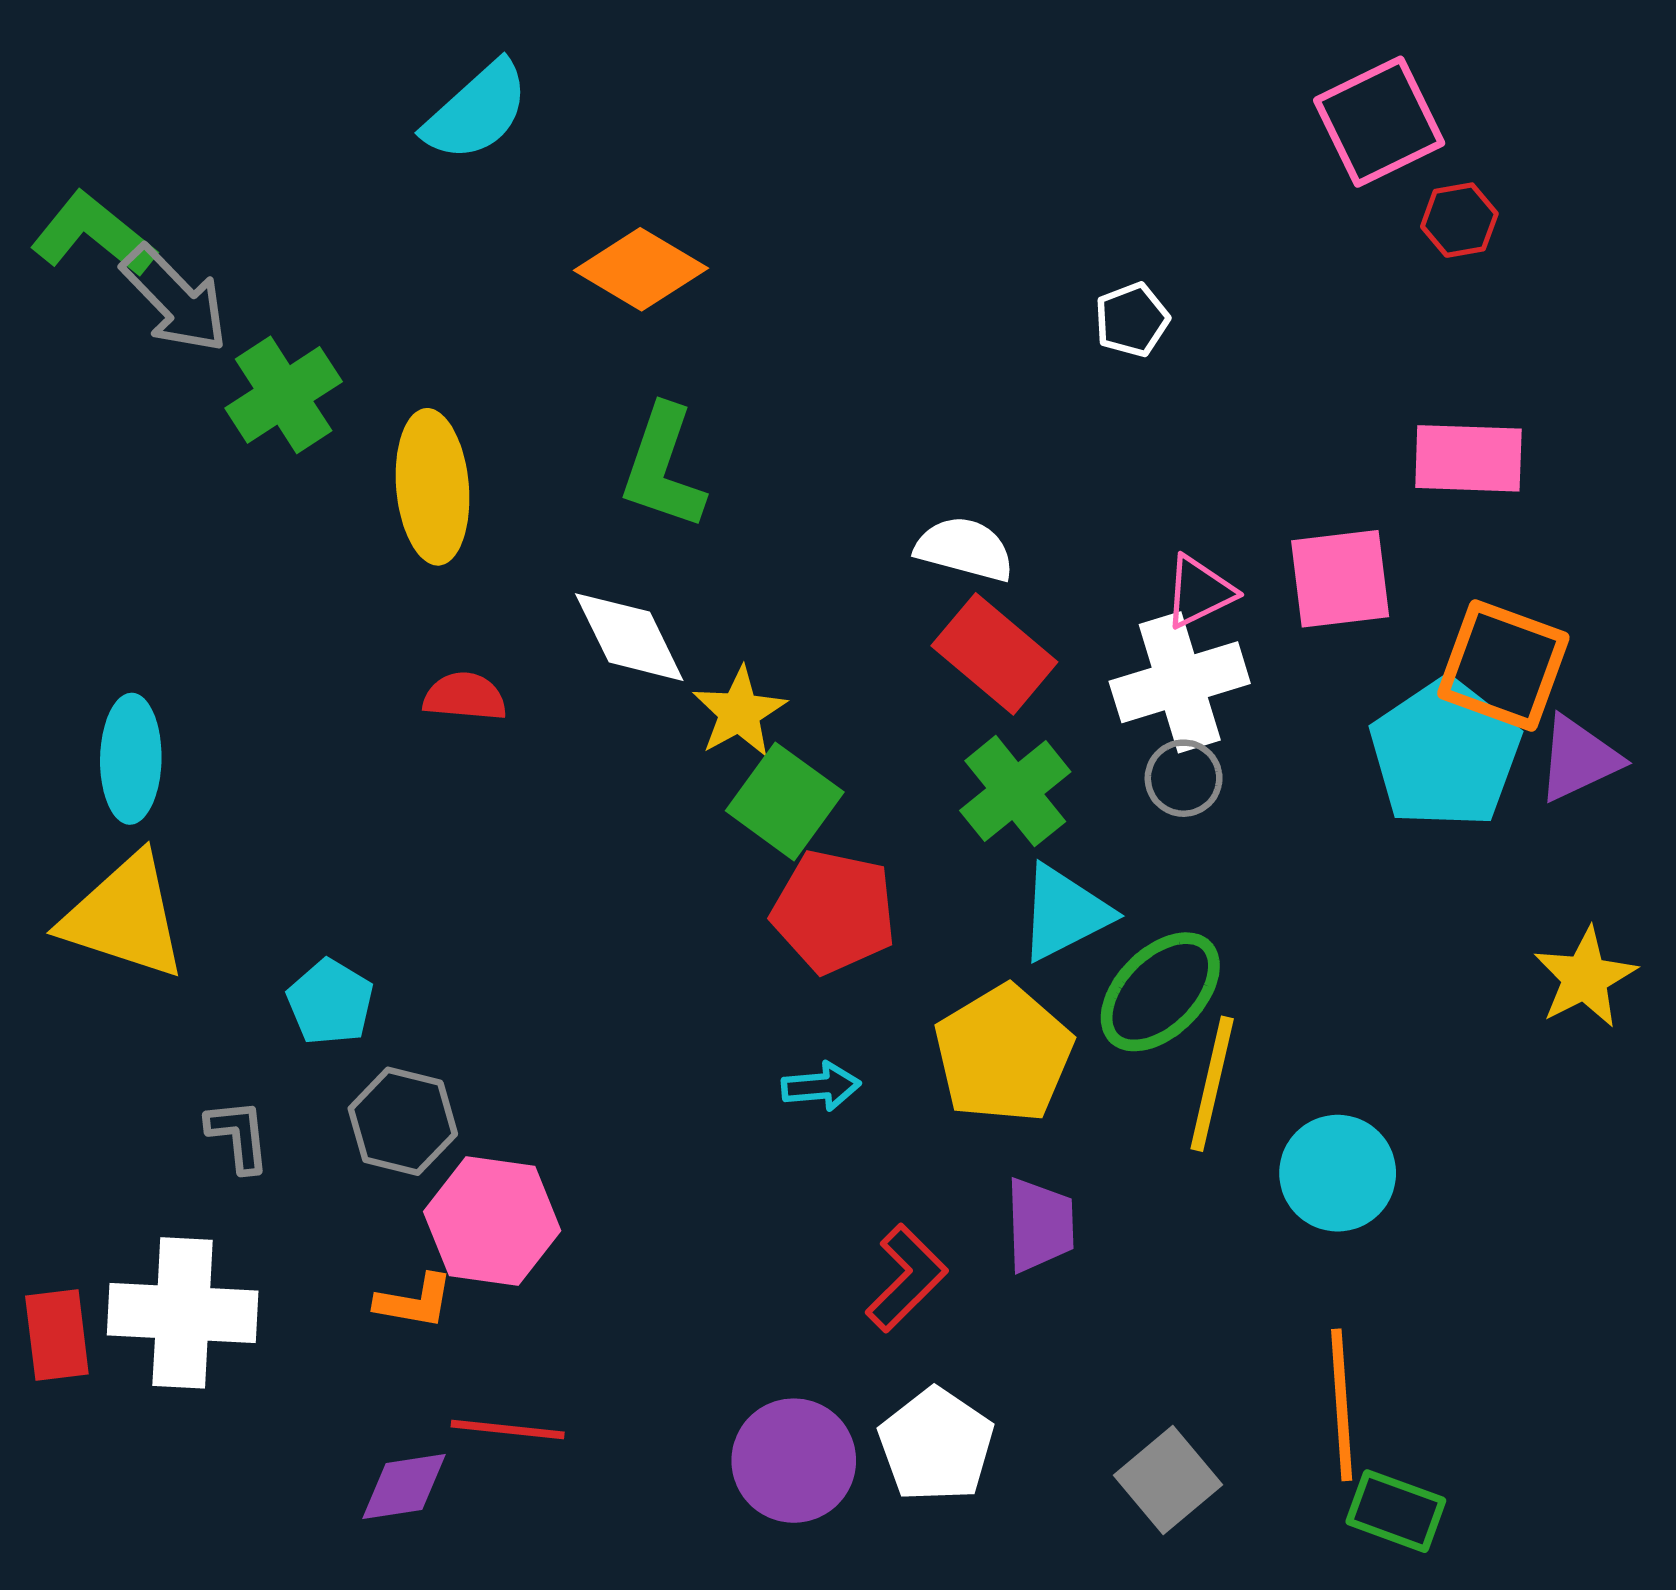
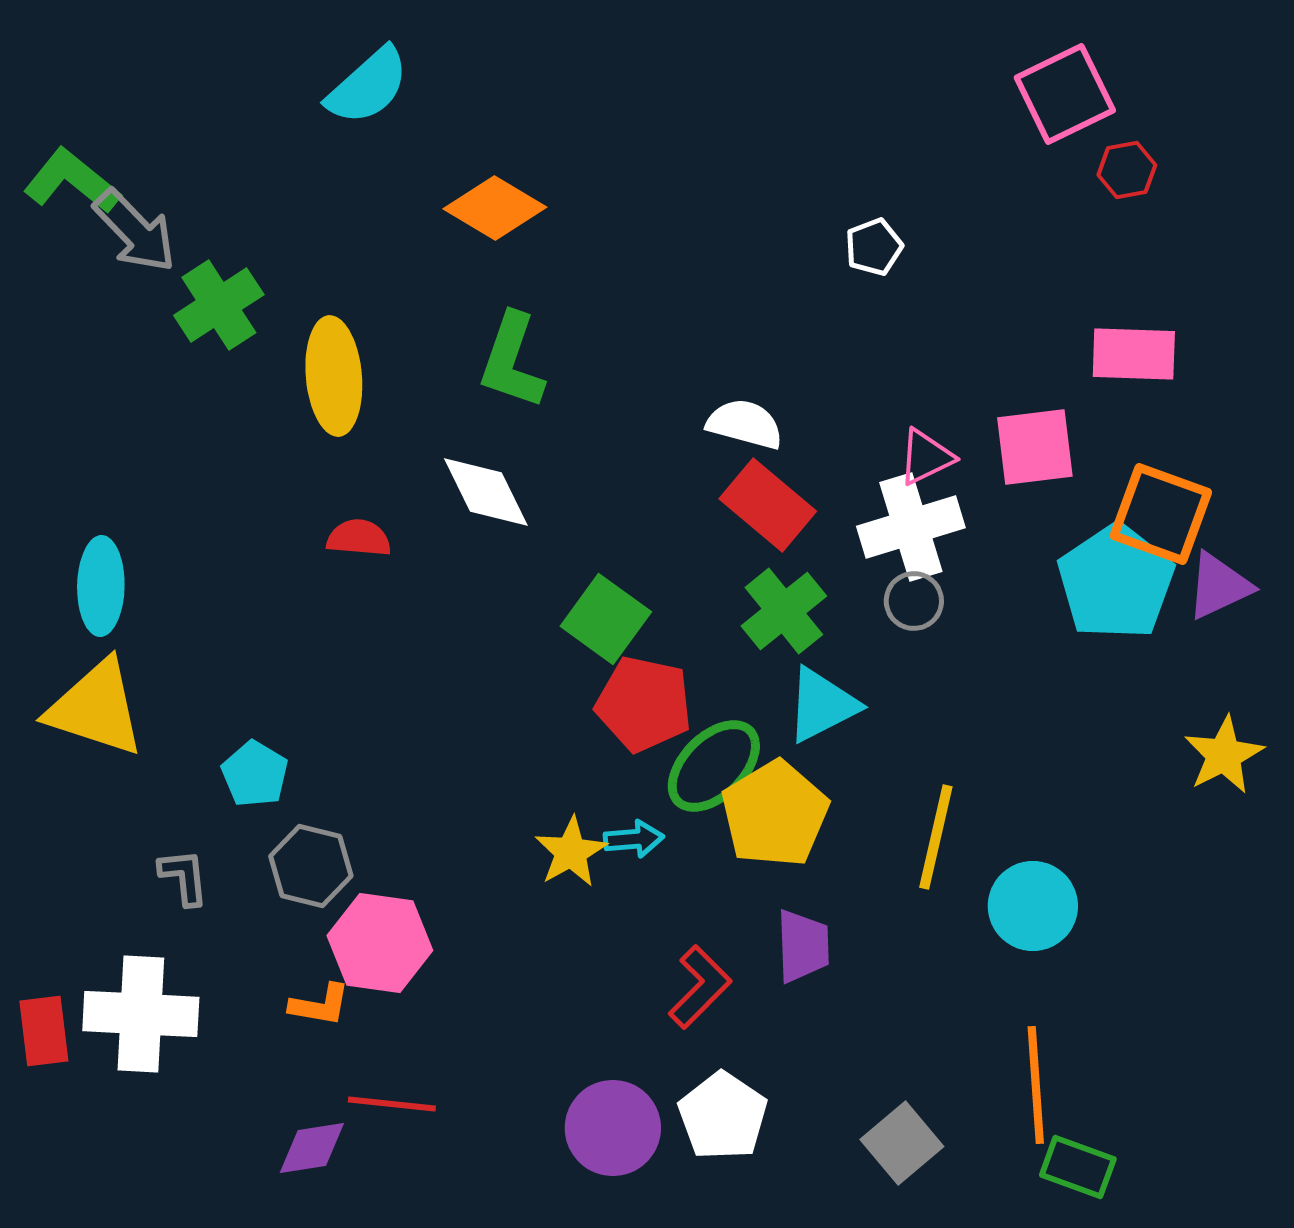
yellow star: (739, 712) -> (571, 852), moved
green ellipse: (1160, 992) -> (714, 766), moved

